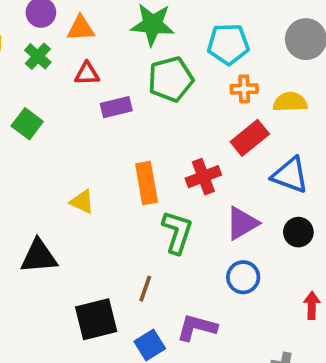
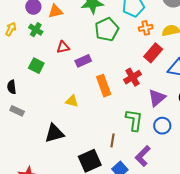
red triangle: (87, 74) -> (63, 47), moved
purple rectangle: (116, 107) -> (83, 61), moved
green L-shape: (177, 232) -> (134, 120), moved
purple L-shape: (197, 328) -> (143, 156), turned -50

